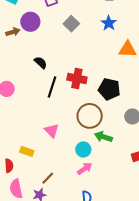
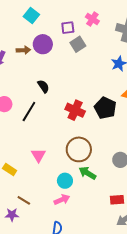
gray square: (71, 24) -> (78, 44), moved
black line: (52, 87) -> (29, 112), moved
black pentagon: (109, 89) -> (105, 108), moved
brown line: (48, 178) -> (24, 200), turned 64

